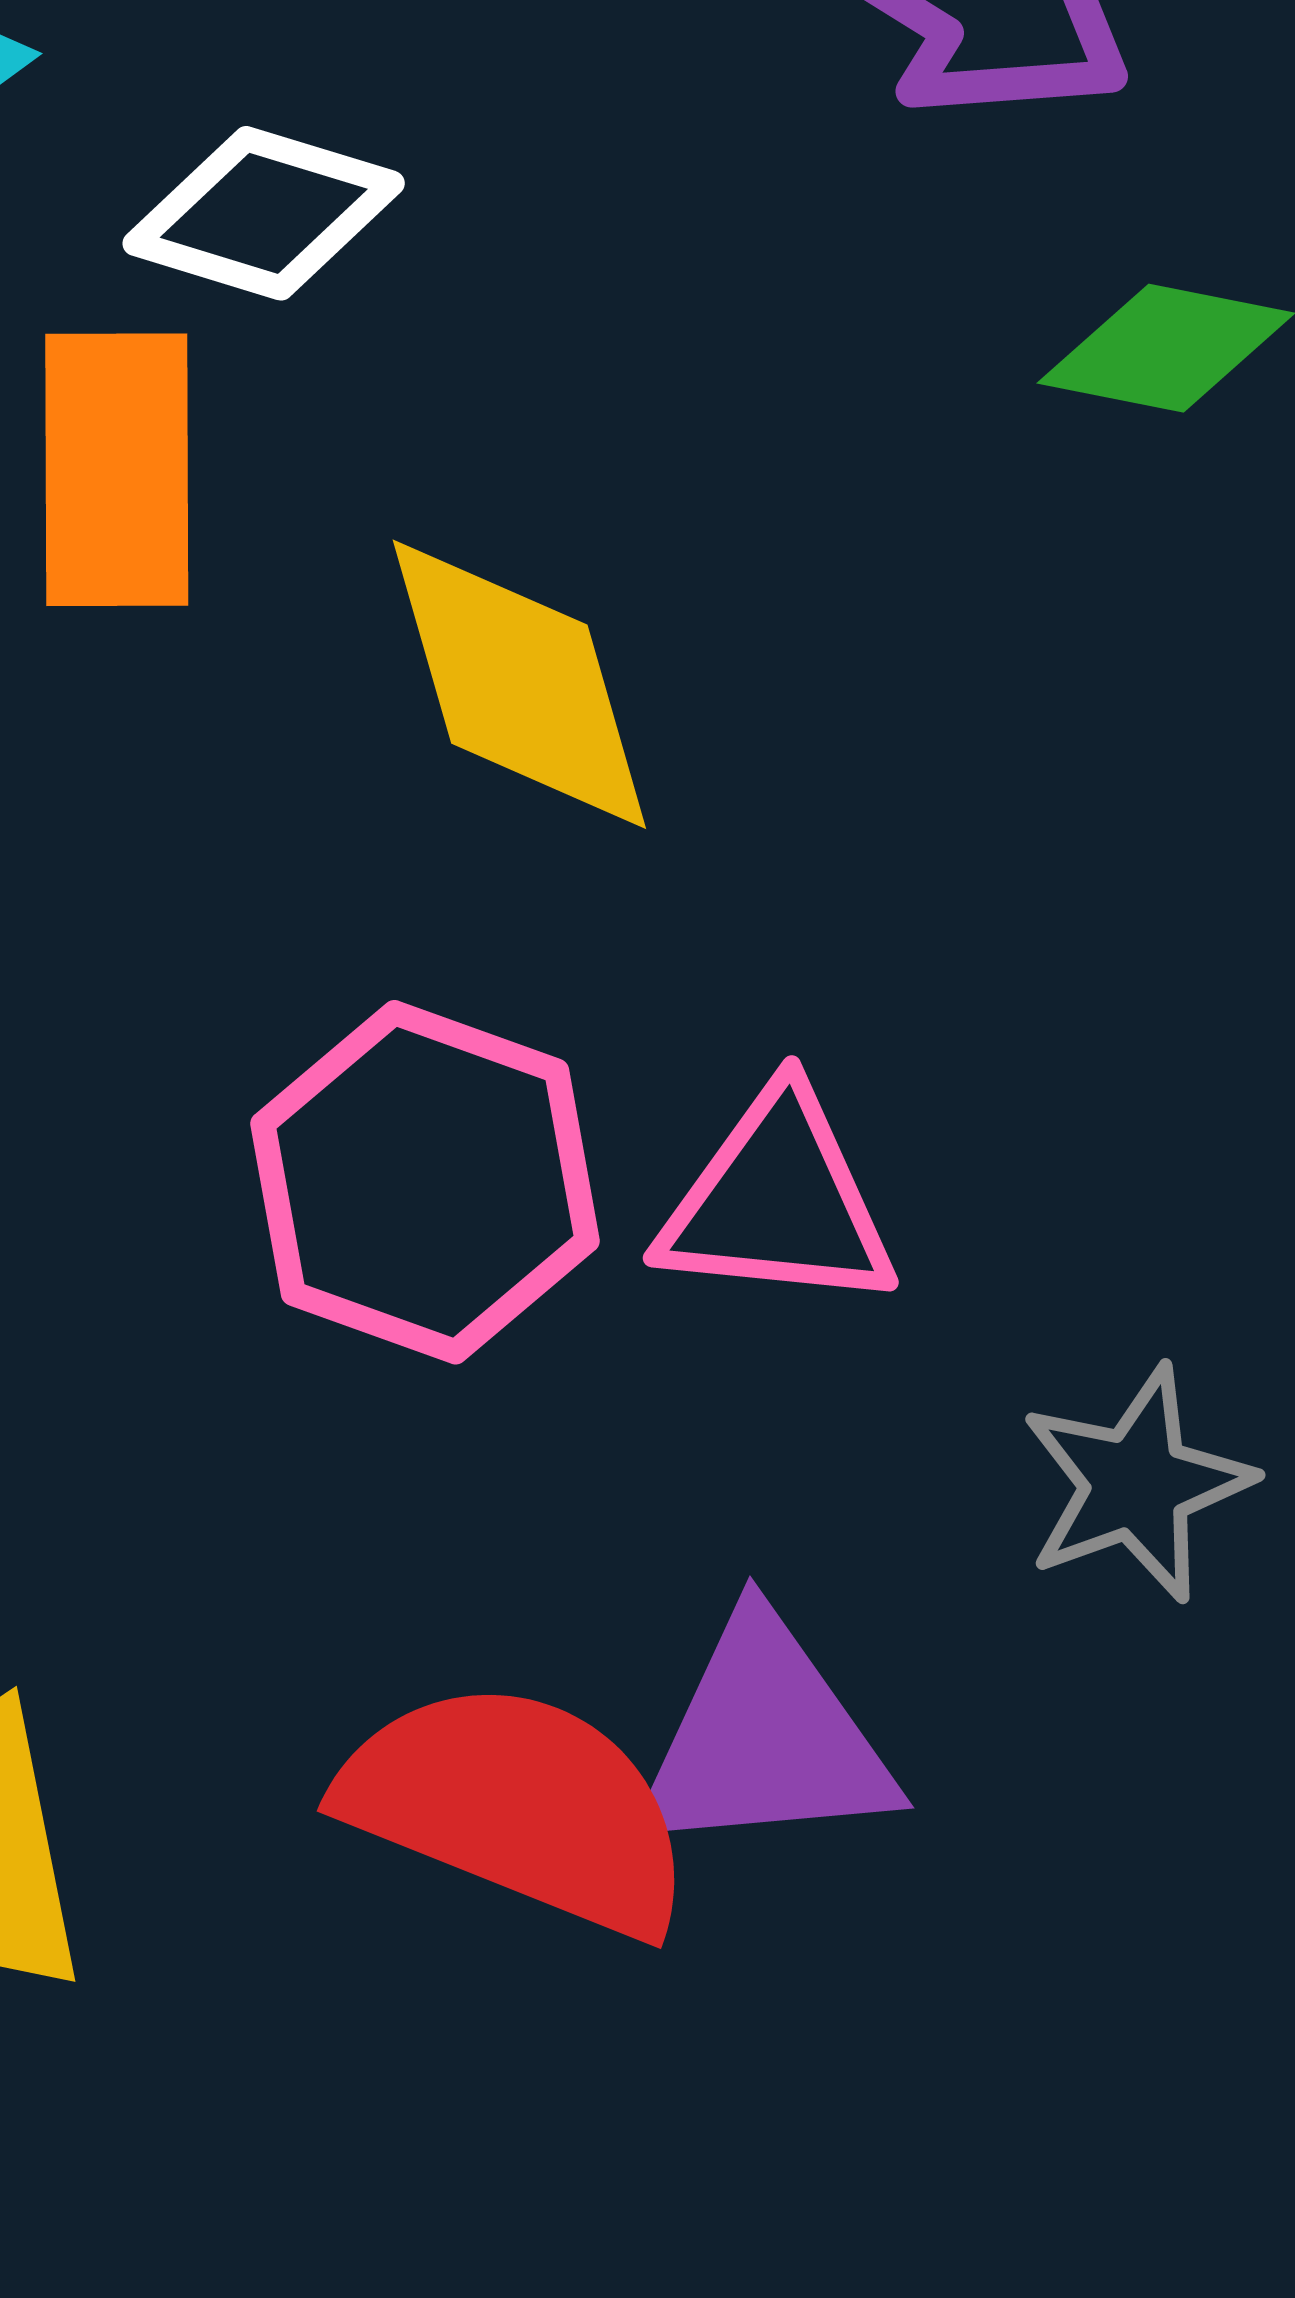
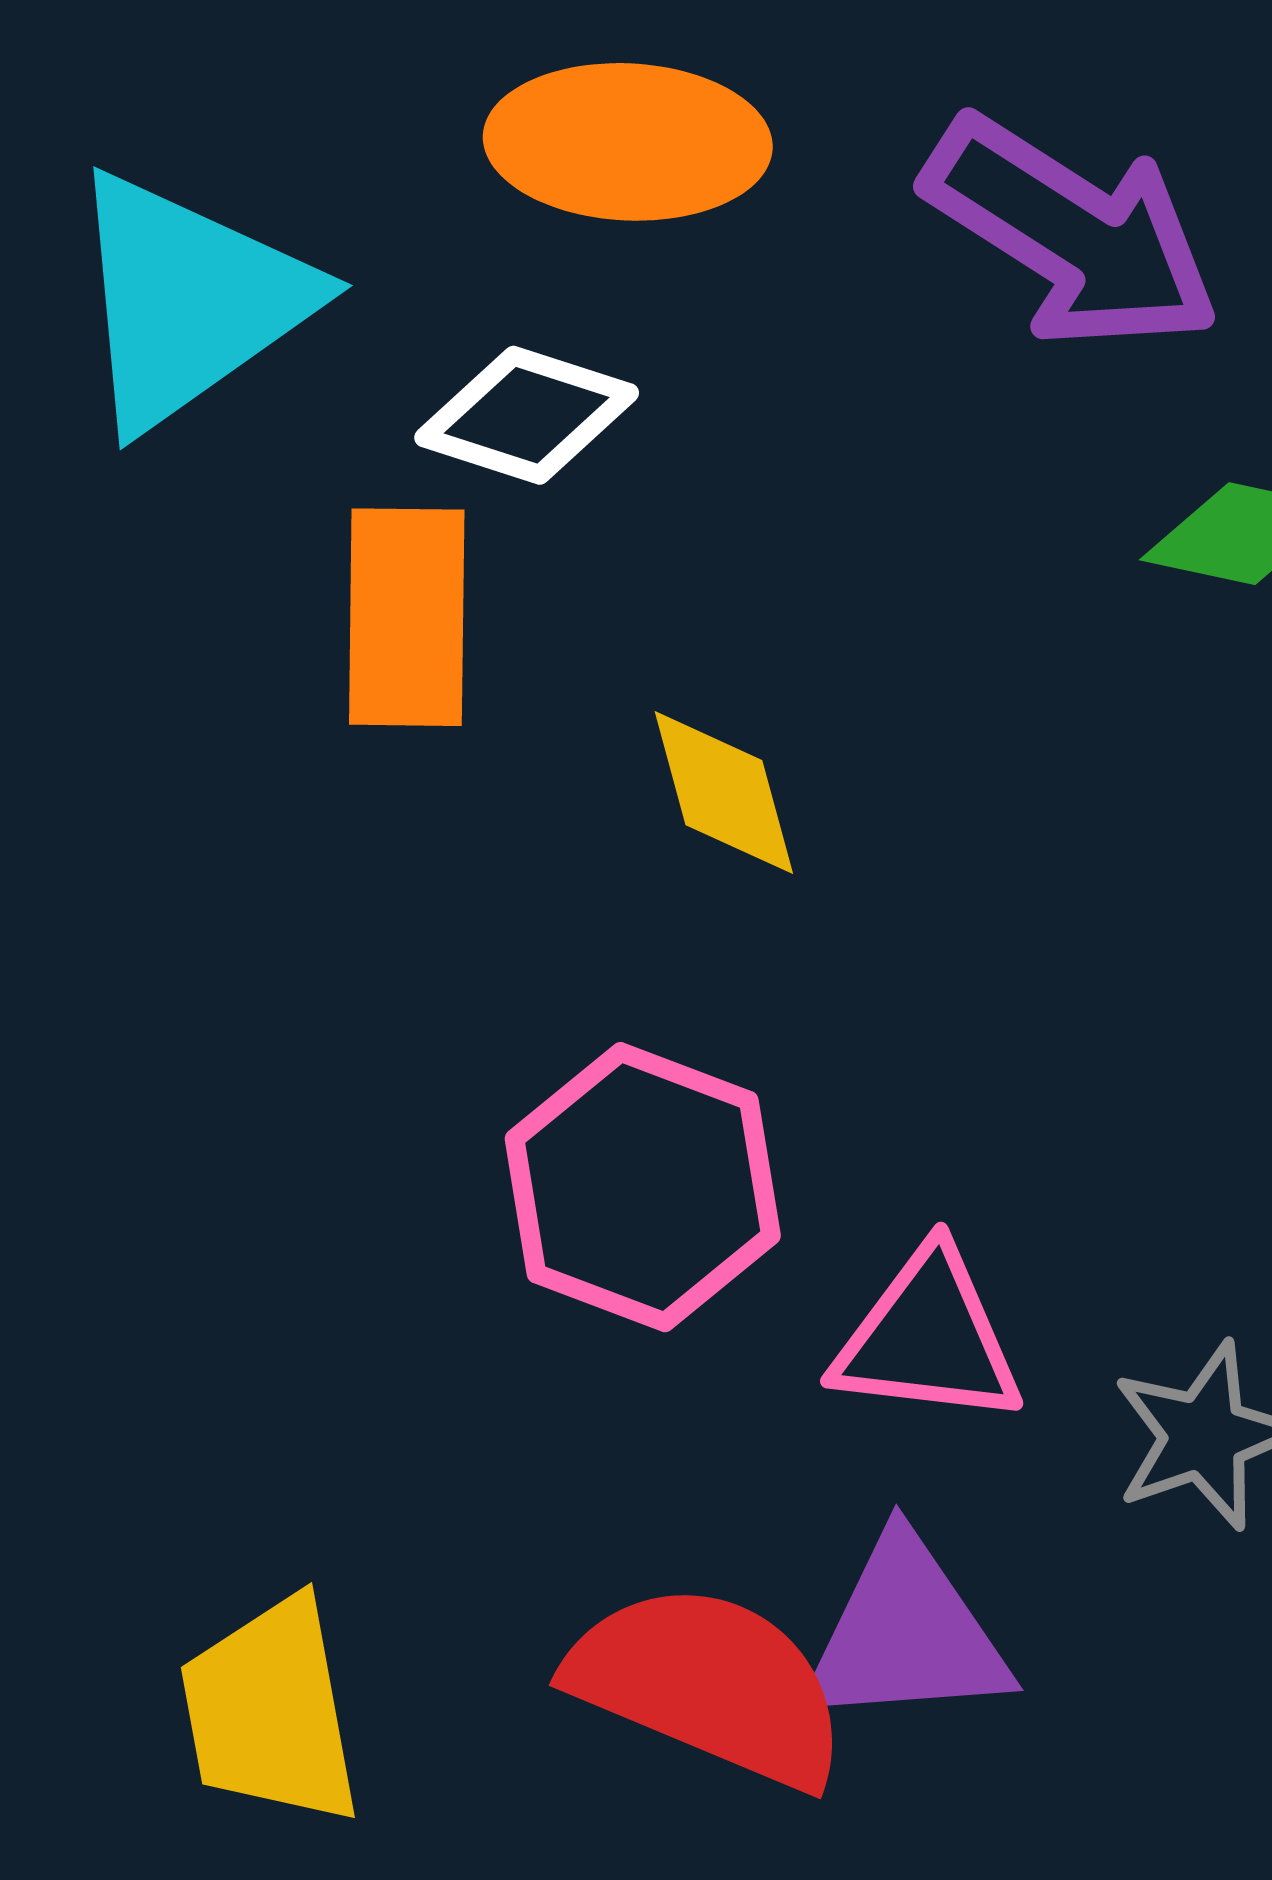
yellow diamond: (519, 684) -> (724, 793), size x0.7
pink triangle: (778, 1202) -> (928, 1338), moved

